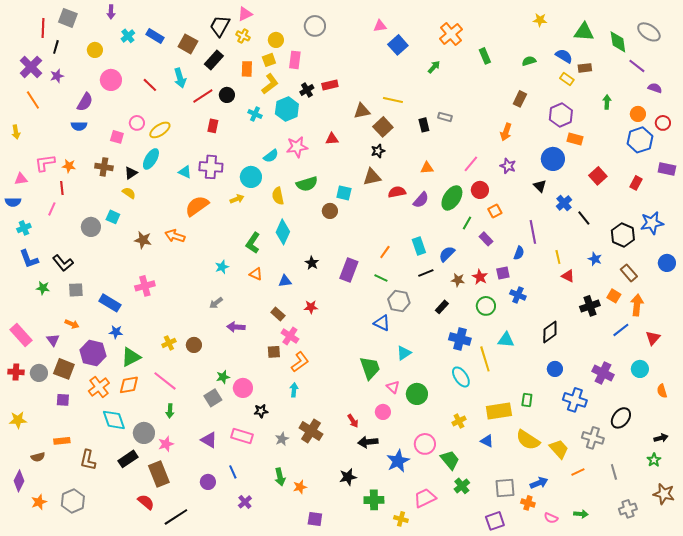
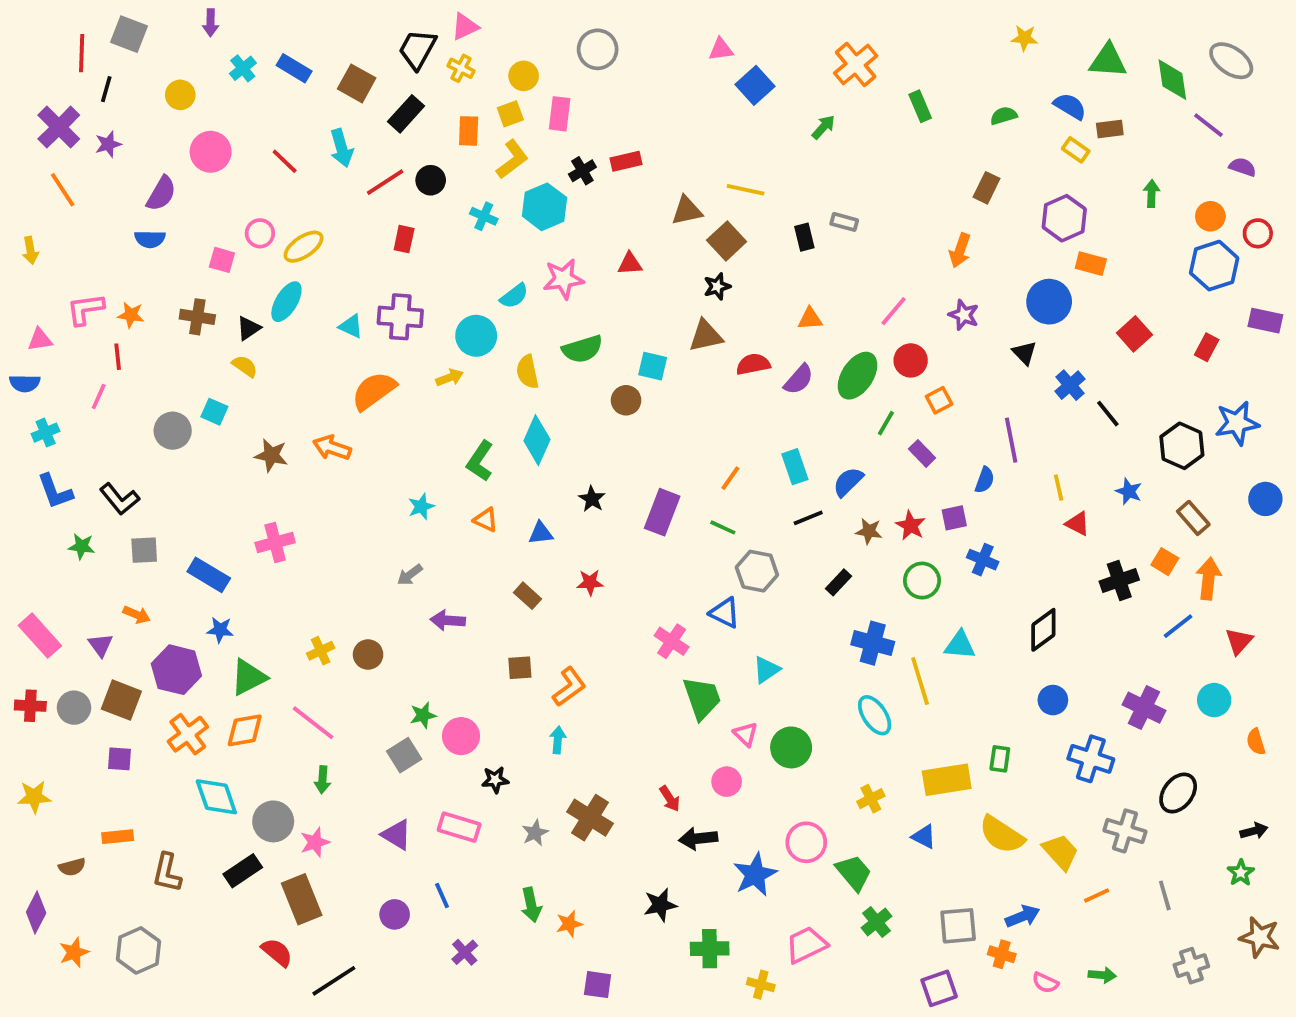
pink cross: (290, 336) -> (672, 641), moved

